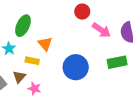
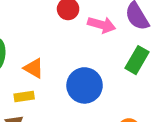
green rectangle: (117, 62) -> (137, 60), turned -30

